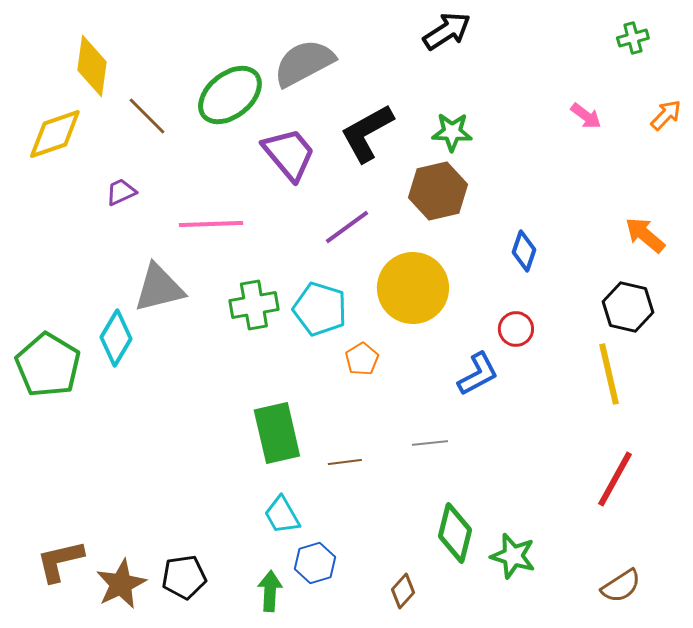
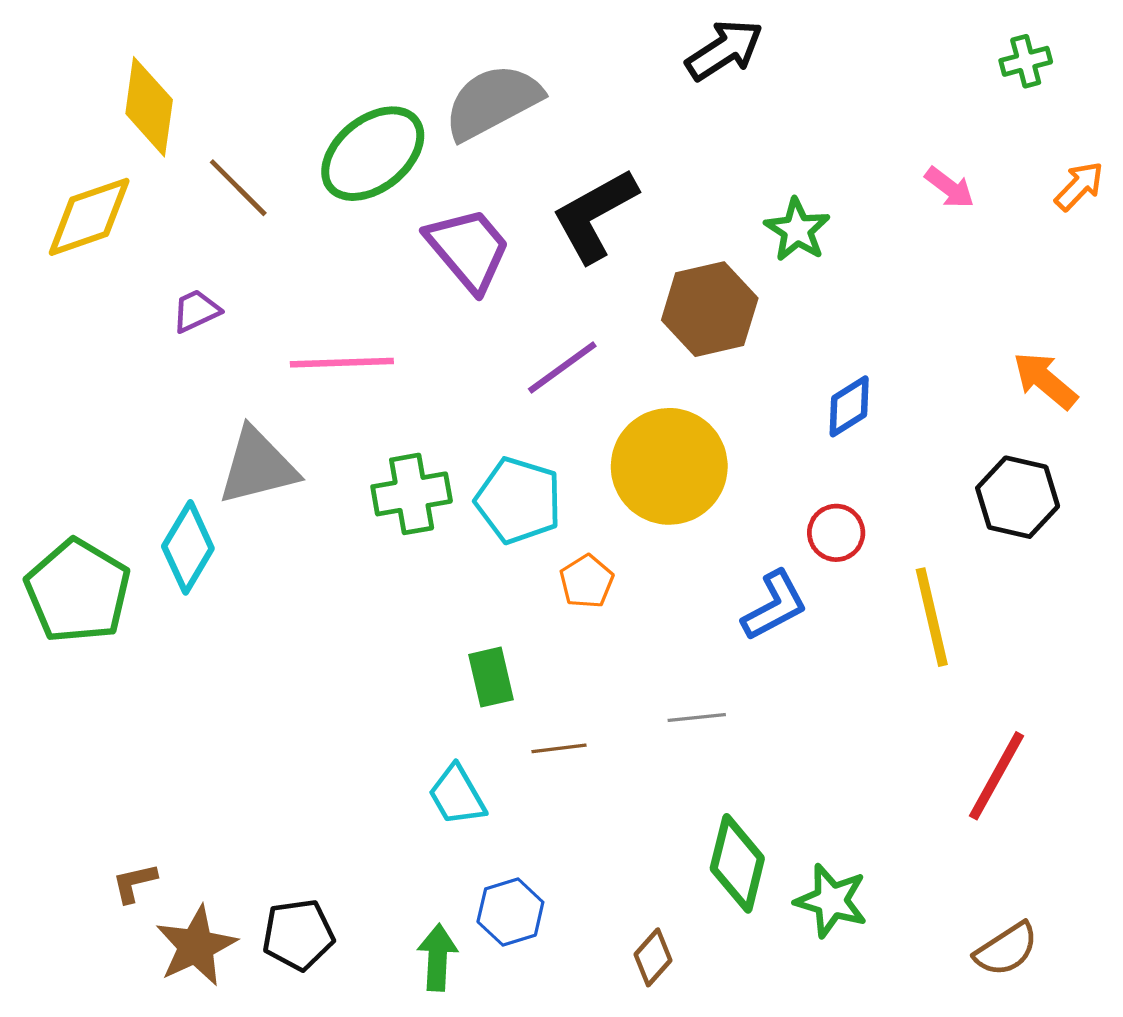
green star: (452, 132) -> (797, 230), moved, turned 30
blue diamond: (524, 251) -> (849, 406), turned 39
yellow line: (609, 374) -> (932, 617), moved
green rectangle: (277, 433) -> (491, 677), moved, size x0.6
cyan trapezoid: (282, 515) -> (457, 795), moved
brown L-shape: (60, 561) -> (134, 883), moved, size x0.6

